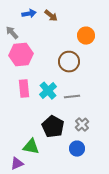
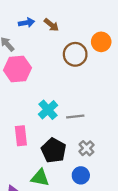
orange circle: (86, 36) -> (101, 42), moved
brown circle: (69, 62) -> (75, 54), moved
pink rectangle: (24, 89) -> (21, 136), moved
green triangle: (31, 147) -> (40, 178), moved

